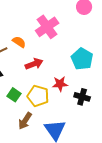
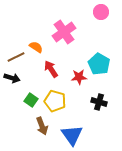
red arrow: (34, 64) -> (51, 69), turned -102
red star: (60, 84) -> (79, 77), moved
brown arrow: (25, 121) -> (42, 126), turned -54

